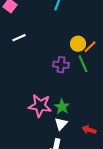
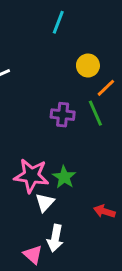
yellow circle: (78, 44) -> (88, 65), moved
white triangle: (61, 124) -> (45, 202), moved

